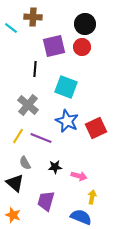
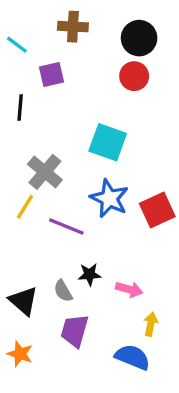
brown cross: (33, 17) -> (73, 27), moved
purple square: (54, 46) -> (51, 74), moved, size x0.7
black line: (35, 69) -> (20, 108), moved
yellow line: (18, 136) -> (25, 207), moved
gray semicircle: (25, 163) -> (63, 291), moved

